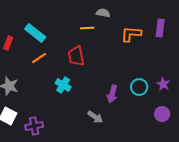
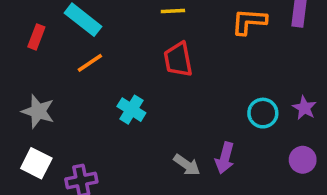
red trapezoid: (76, 56) -> (178, 59), moved
purple arrow: (112, 94) -> (225, 158), moved

